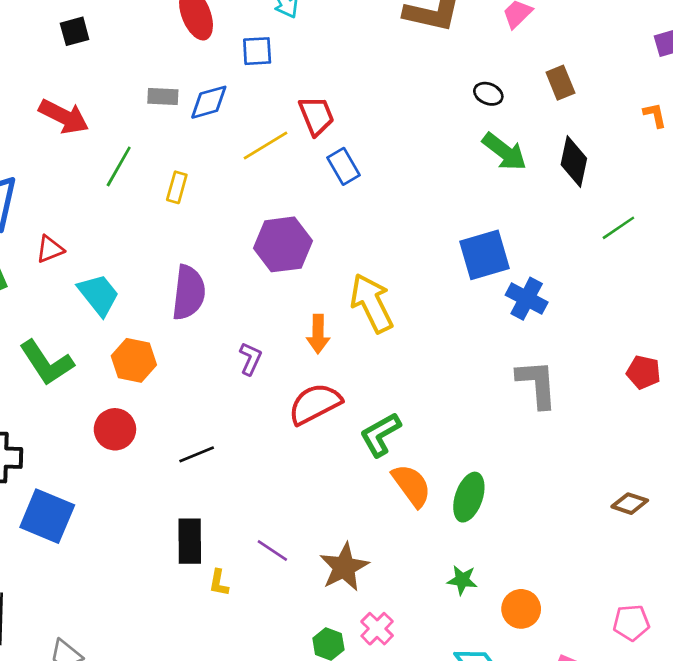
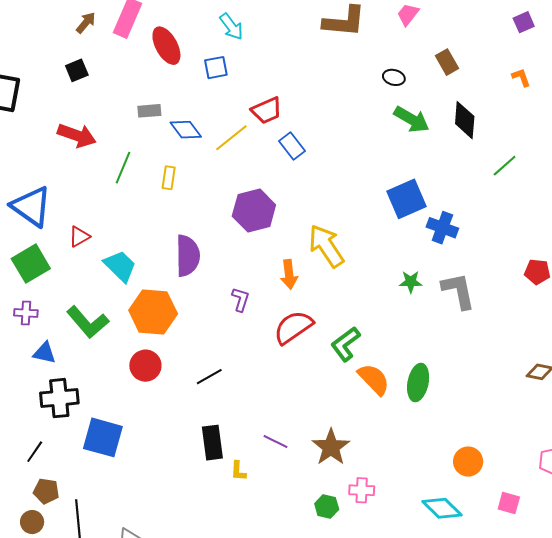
blue diamond: (209, 102) -> (186, 130), moved, turned 76
red trapezoid: (316, 116) -> (267, 110), turned 96
orange hexagon: (134, 360) -> (153, 312), size x1.4
green star: (462, 580) -> (411, 282), moved
pink cross: (377, 629) -> (362, 490), turned -35

